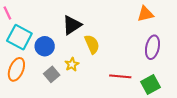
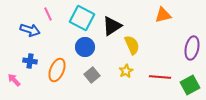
orange triangle: (145, 14) -> (163, 15), moved
cyan square: (19, 37) -> (82, 18), moved
yellow star: (72, 64) -> (126, 71), moved

